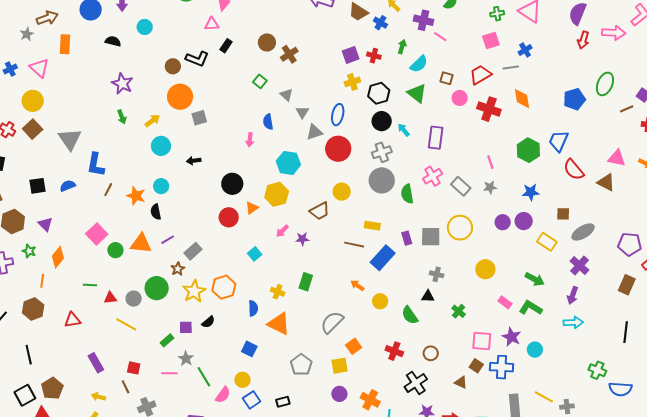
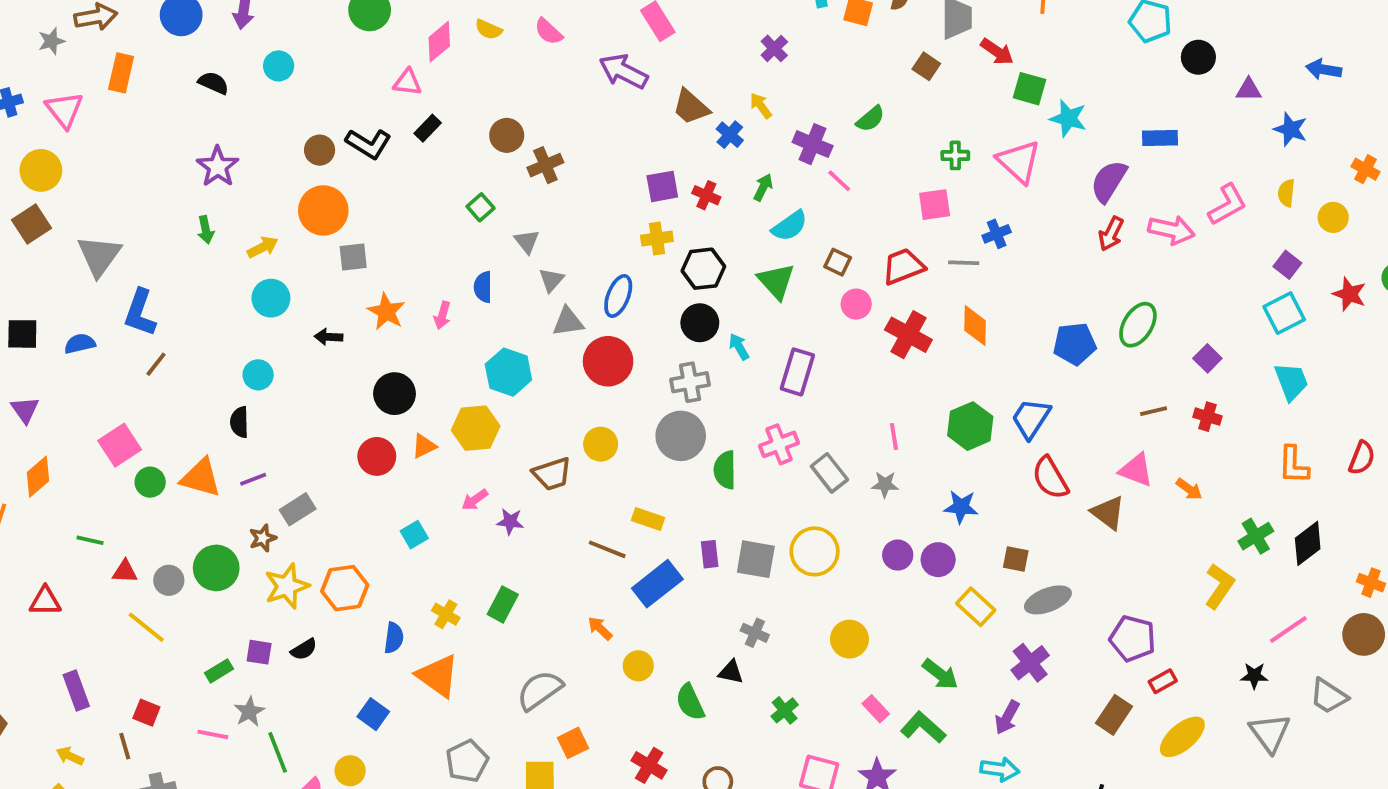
brown line: (627, 109) -> (1154, 411), moved
orange star: (136, 196) -> (386, 312), moved

